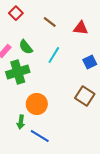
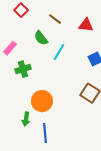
green semicircle: (26, 47) -> (41, 38), moved
green cross: (18, 72) -> (23, 69), size x0.7
blue line: (40, 136) -> (45, 133), turned 54

